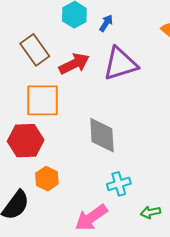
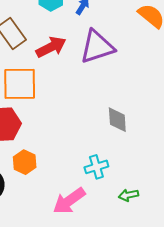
gray diamond: (102, 135) -> (117, 120), moved, size x0.7

